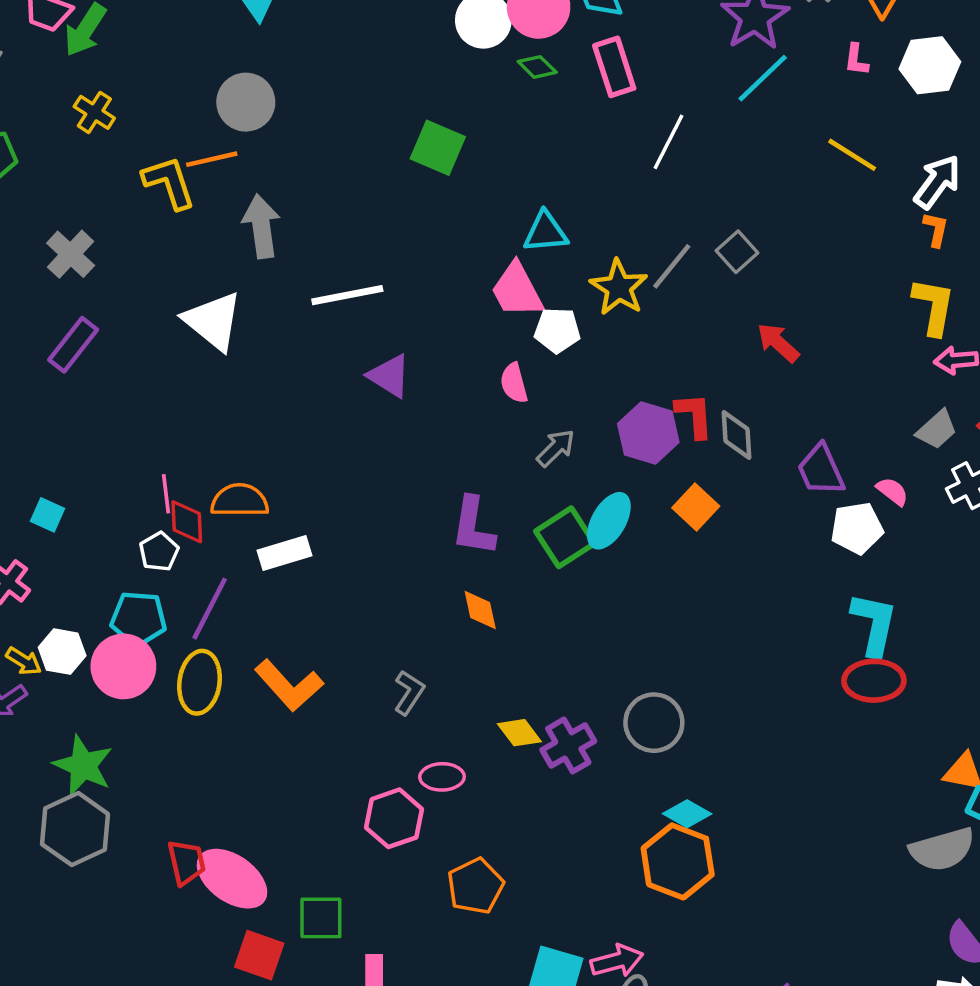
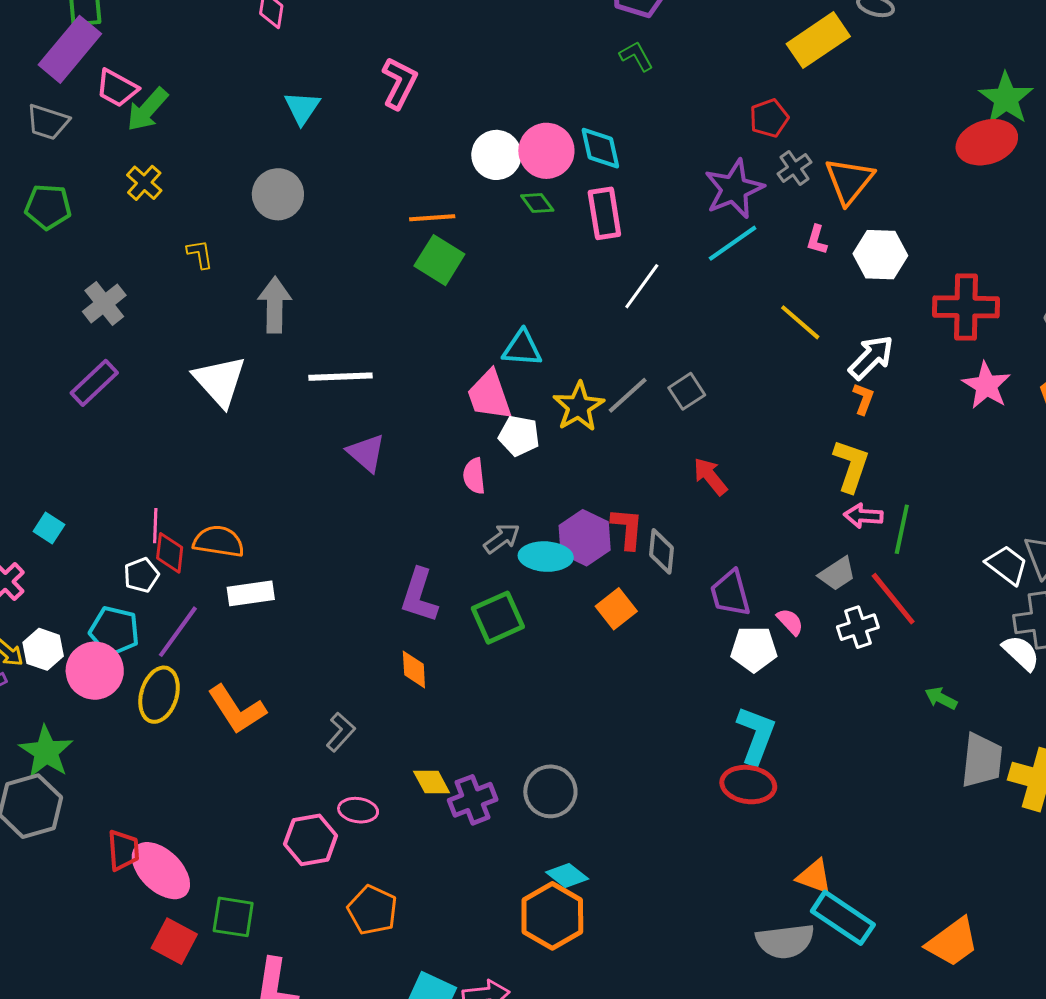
orange line: (212, 159) -> (432, 218), moved
yellow L-shape: (169, 183) -> (200, 254), size x0.6
cyan ellipse: (609, 521) -> (546, 557), moved, turned 54
orange pentagon: (475, 886) -> (372, 910), turned -30

